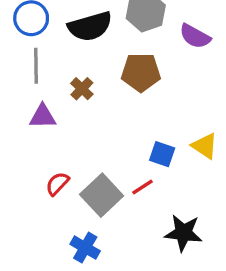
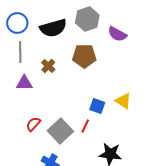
red line: (142, 187) -> (85, 126), turned -32

